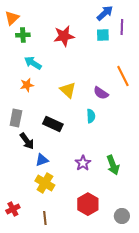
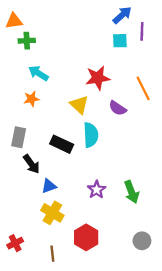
orange triangle: (12, 18) -> (14, 21), turned 35
red star: (64, 36) -> (98, 78), moved
cyan semicircle: (91, 116) -> (91, 135), moved, size x1.5
red hexagon: (88, 204) -> (86, 237), moved
gray circle: (122, 216) -> (142, 241), moved

